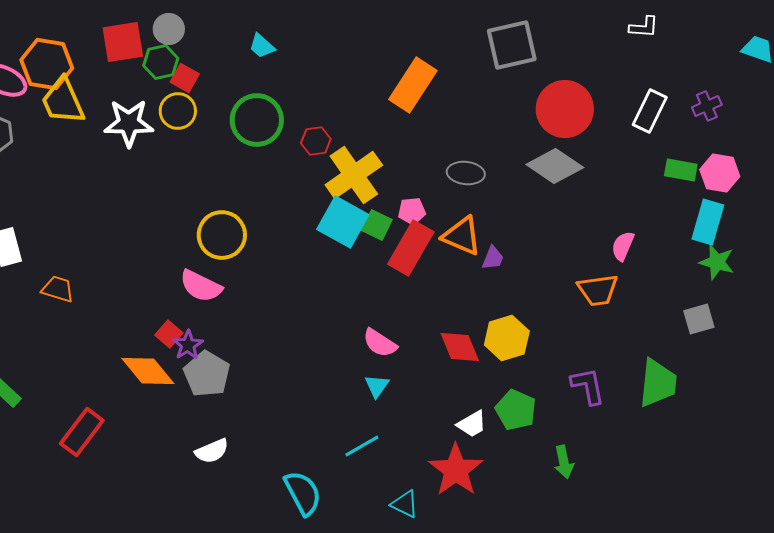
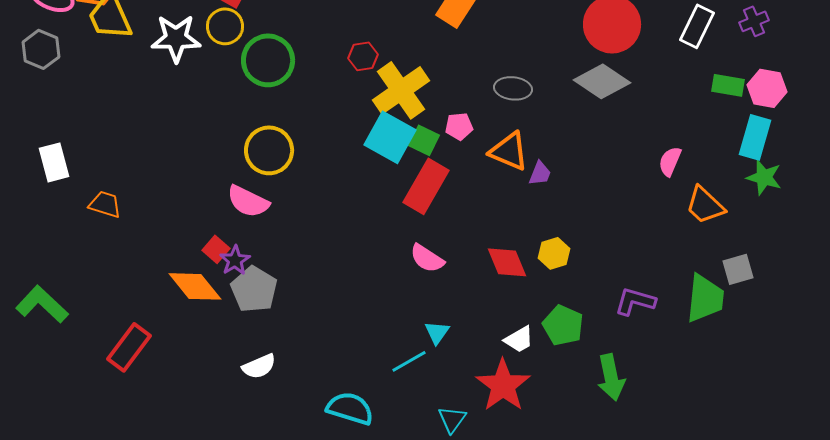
green circle: (257, 120) -> (268, 60), moved
red rectangle: (411, 248) -> (426, 186), moved
orange trapezoid: (598, 290) -> (705, 205), moved, turned 51
gray square: (699, 319) -> (738, 269), moved
yellow hexagon: (507, 338) -> (554, 253), size x0.7
cyan triangle: (377, 386) -> (437, 332), moved
purple L-shape: (588, 386) -> (635, 301), turned -63
green arrow: (564, 462) -> (611, 377), size x1.4
cyan semicircle: (303, 493) -> (350, 408), turned -45
cyan triangle: (405, 504) -> (452, 419), turned 40

